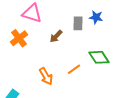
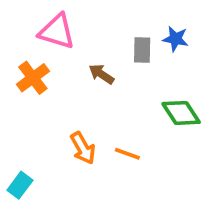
brown arrow: (56, 36) -> (101, 74), turned 80
orange line: (74, 69) -> (127, 154), moved, turned 56

